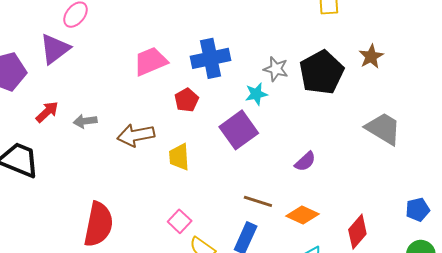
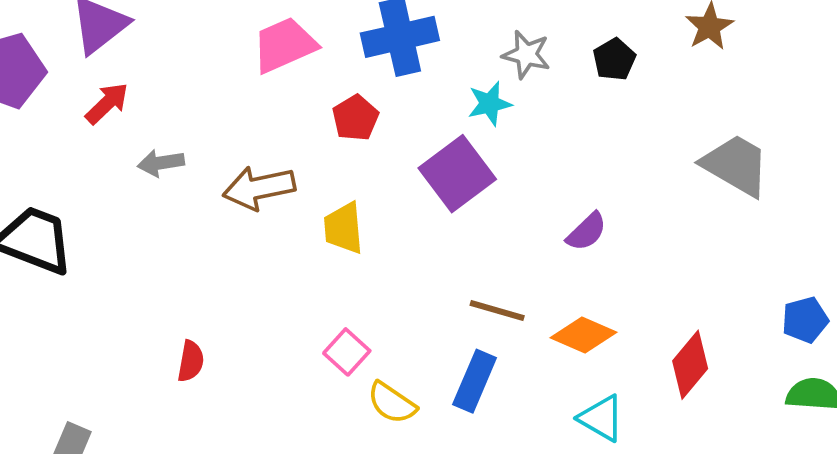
black pentagon: (321, 72) -> (614, 59), size x0.5
red arrow: (47, 112) -> (107, 103), moved
red semicircle: (98, 224) -> (191, 361), size x0.5

